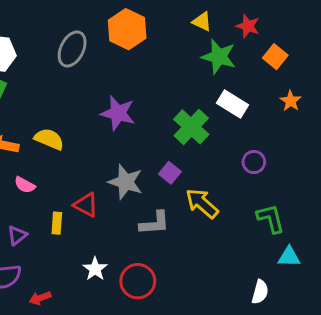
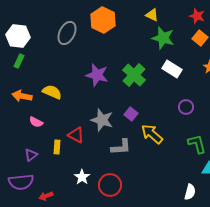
red star: (248, 26) -> (197, 16), moved
green cross: (191, 127) -> (134, 75), moved

